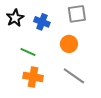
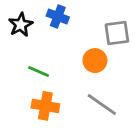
gray square: (77, 14) -> (117, 33), moved
blue cross: (42, 22) -> (58, 17), moved

